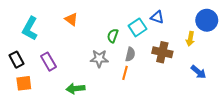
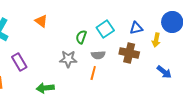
blue triangle: (157, 17) -> (136, 28), moved, turned -32
gray semicircle: (130, 54) -> (98, 55), turned 72

